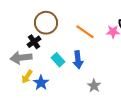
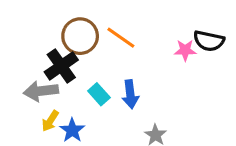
orange line: (85, 32) -> (121, 38), moved
black cross: (34, 42) -> (61, 66), size x1.5

